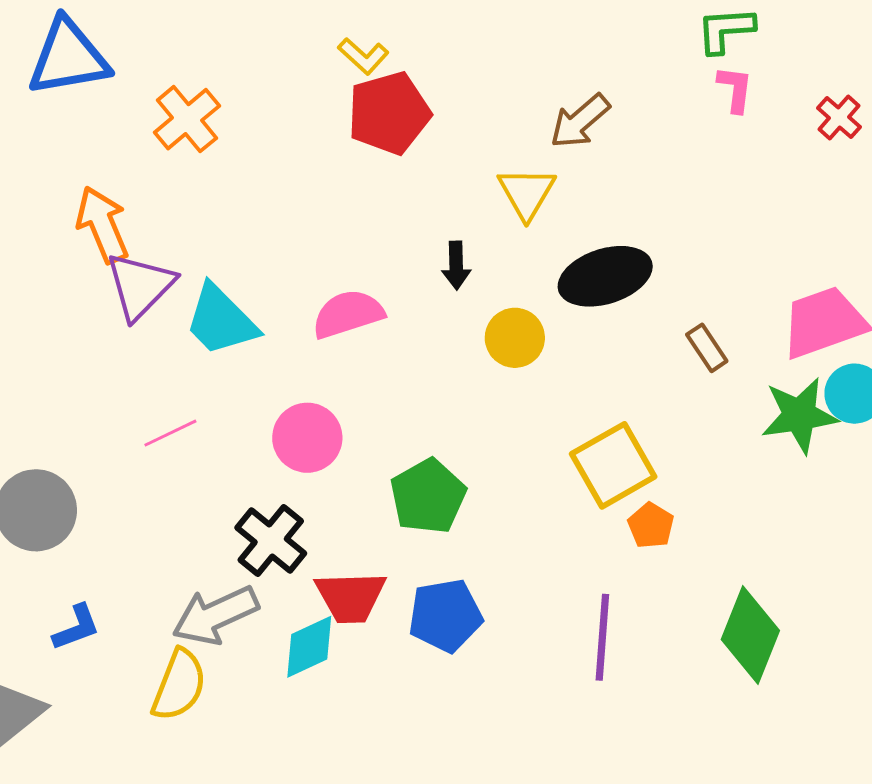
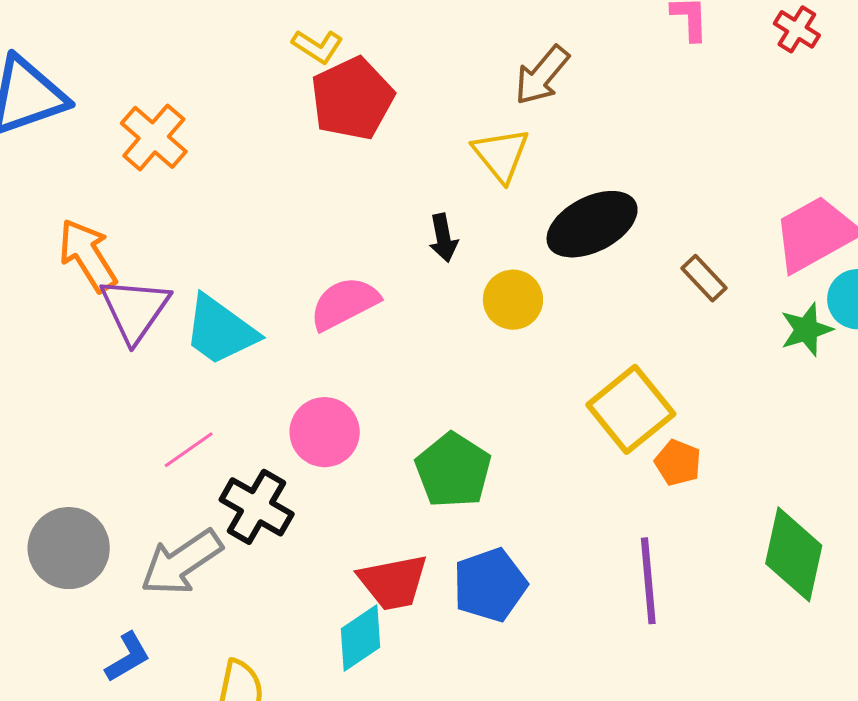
green star: (799, 415) -> (806, 330), size x0.7
black cross: (271, 541) -> (257, 507), moved
gray arrow: (215, 615) -> (181, 562), moved

